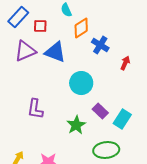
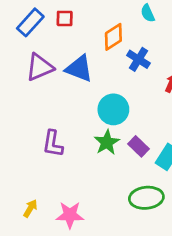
cyan semicircle: (66, 10) -> (148, 13), moved
red square: (40, 26) -> (65, 18), moved
green star: (76, 125) -> (107, 142), moved

